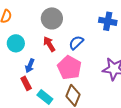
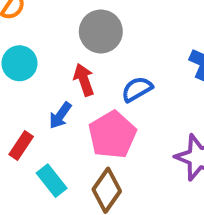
blue arrow: (30, 66) -> (60, 115), moved
red rectangle: (26, 83) -> (21, 146), turned 48

